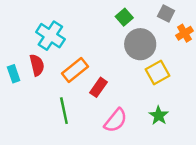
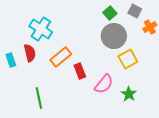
green square: (124, 17) -> (110, 13), moved
red rectangle: (98, 87) -> (80, 71), turned -56
green line: (64, 111) -> (39, 98), moved
pink semicircle: (116, 120) -> (104, 84), moved

